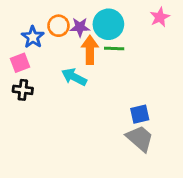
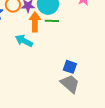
blue square: (140, 114) -> (70, 67), turned 32

